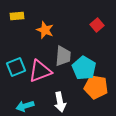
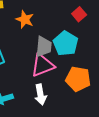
cyan pentagon: (84, 68) -> (66, 43), moved
pink triangle: (40, 71) -> (43, 65), moved

